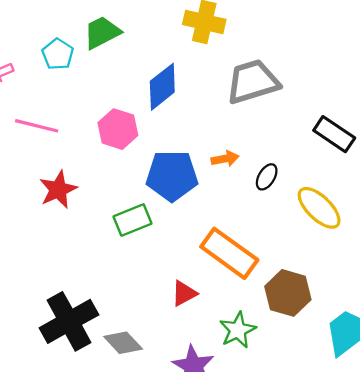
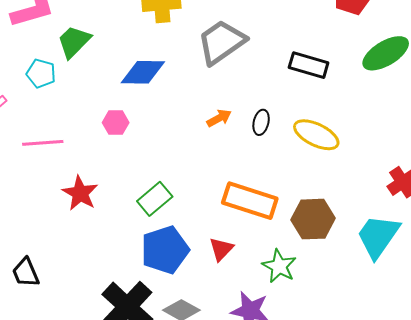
blue diamond: (162, 87) -> (143, 72), turned 57
pink hexagon: (118, 129) -> (116, 123), size x0.7
blue pentagon: (172, 176) -> (165, 250), moved

